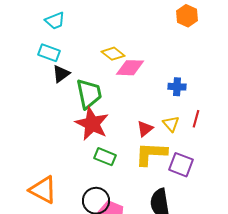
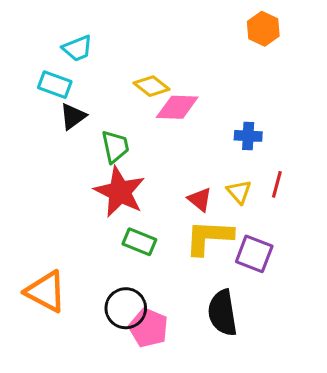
cyan trapezoid: (55, 21) -> (77, 48), moved
green trapezoid: (89, 94) -> (115, 147), size x0.7
red triangle: (145, 129) -> (200, 199), turned -42

